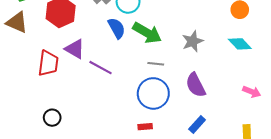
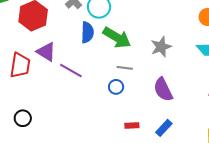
blue semicircle: (117, 28) -> (87, 32), turned 30
blue circle: (153, 93) -> (116, 87), moved, size x0.5
red rectangle: (145, 127) -> (132, 125), moved

